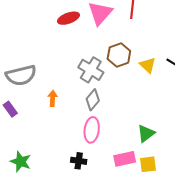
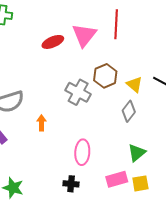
gray diamond: (93, 100) -> (129, 111), moved

